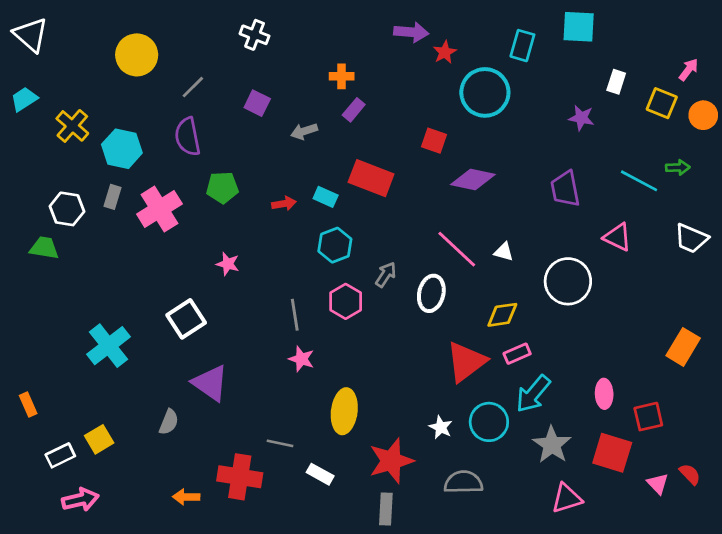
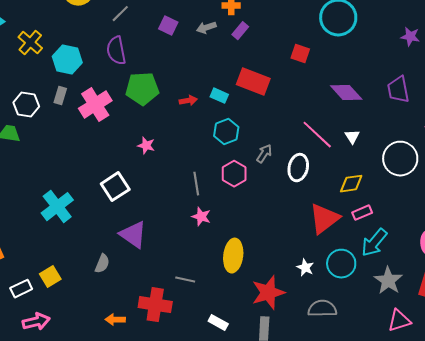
gray arrow: (304, 131) -> (206, 28), moved
purple diamond: (473, 179) -> (346, 93), moved, turned 36
green pentagon: (222, 188) -> (142, 89), size x1.4
white triangle: (504, 252) -> (352, 137), turned 42
white rectangle: (320, 474) -> (218, 323), moved

